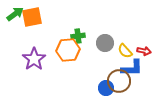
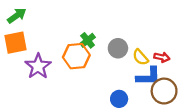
orange square: (32, 17) -> (16, 43), moved
green cross: (78, 36) -> (88, 40), turned -32
brown circle: (119, 81) -> (164, 91), moved

